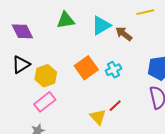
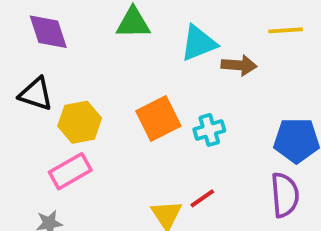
brown arrow: (124, 34) -> (239, 65), turned 138
black triangle: (21, 65) -> (36, 94), turned 42

